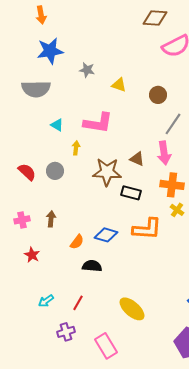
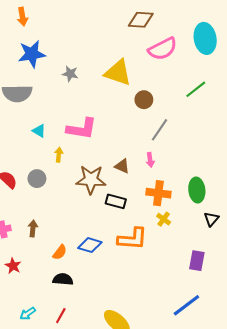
yellow triangle: (119, 85) -> (118, 73), moved, size x1.8
pink arrow: (164, 153) -> (150, 160), size x0.6
black semicircle: (92, 266) -> (63, 279), moved

